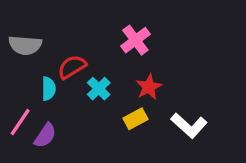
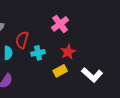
red semicircle: (72, 67) -> (22, 40), turned -42
cyan cross: (99, 89) -> (38, 53), turned 32

